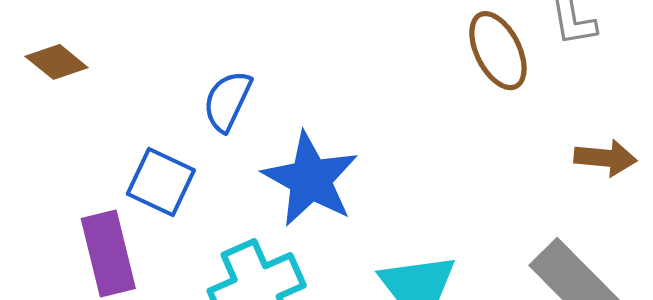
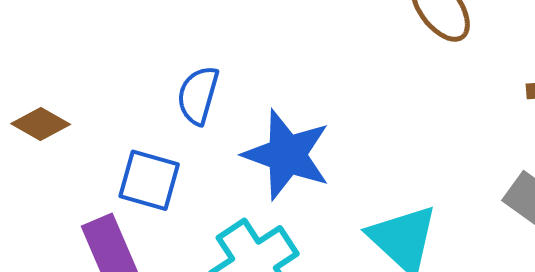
brown diamond: (57, 62) -> (41, 124), moved

